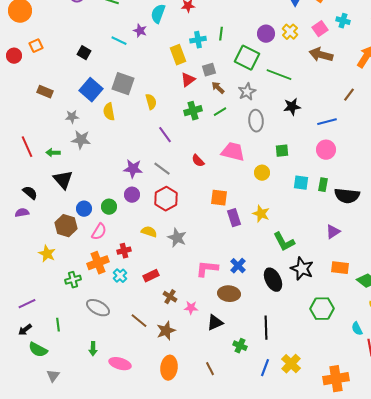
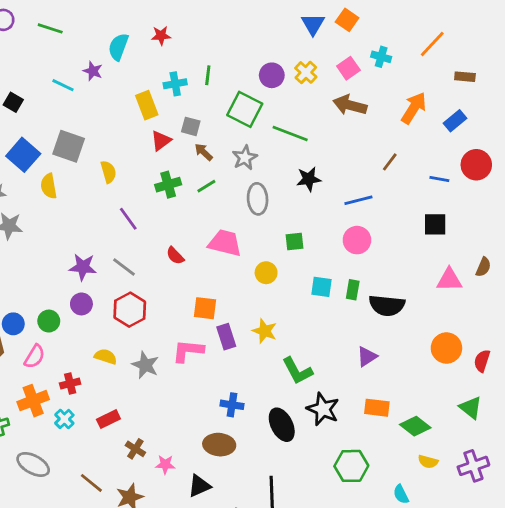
gray square: (209, 70) -> (191, 126), turned 32
blue cross: (238, 266) -> (232, 405), turned -35
pink L-shape: (207, 269) -> (188, 351), moved

